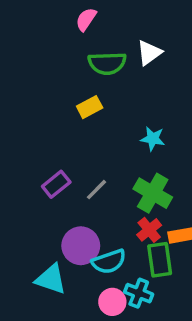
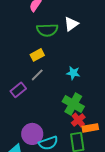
purple rectangle: (56, 184) -> (18, 90), moved
gray line: (97, 190) -> (37, 75), moved
red cross: (149, 230) -> (78, 120), moved

